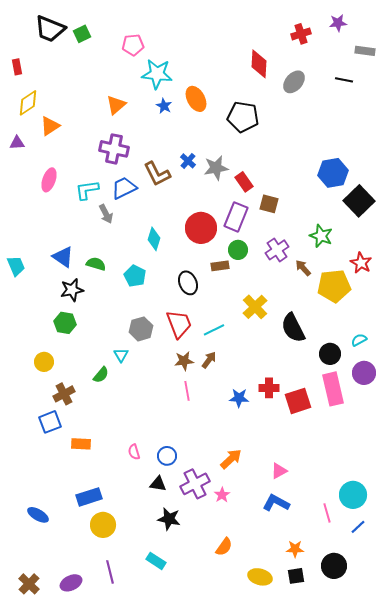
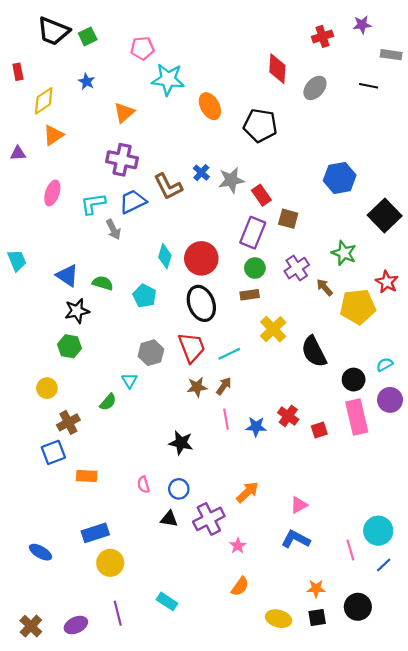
yellow diamond: (28, 103) -> (44, 101), moved
blue star: (164, 106) -> (87, 81), moved
blue hexagon: (333, 173) -> (340, 178), moved
red circle: (201, 228) -> (201, 258), moved
cyan trapezoid: (16, 266) -> (17, 261), moved
brown rectangle: (220, 266) -> (250, 295), moved
black ellipse: (188, 283) -> (201, 303), size x1.4
red cross: (269, 388) -> (288, 416), turned 36
pink line: (187, 391) -> (226, 419), moved
red square: (298, 401) -> (319, 430), size x0.6
pink star: (222, 495) -> (238, 546), moved
black star: (169, 519) -> (181, 443), moved

